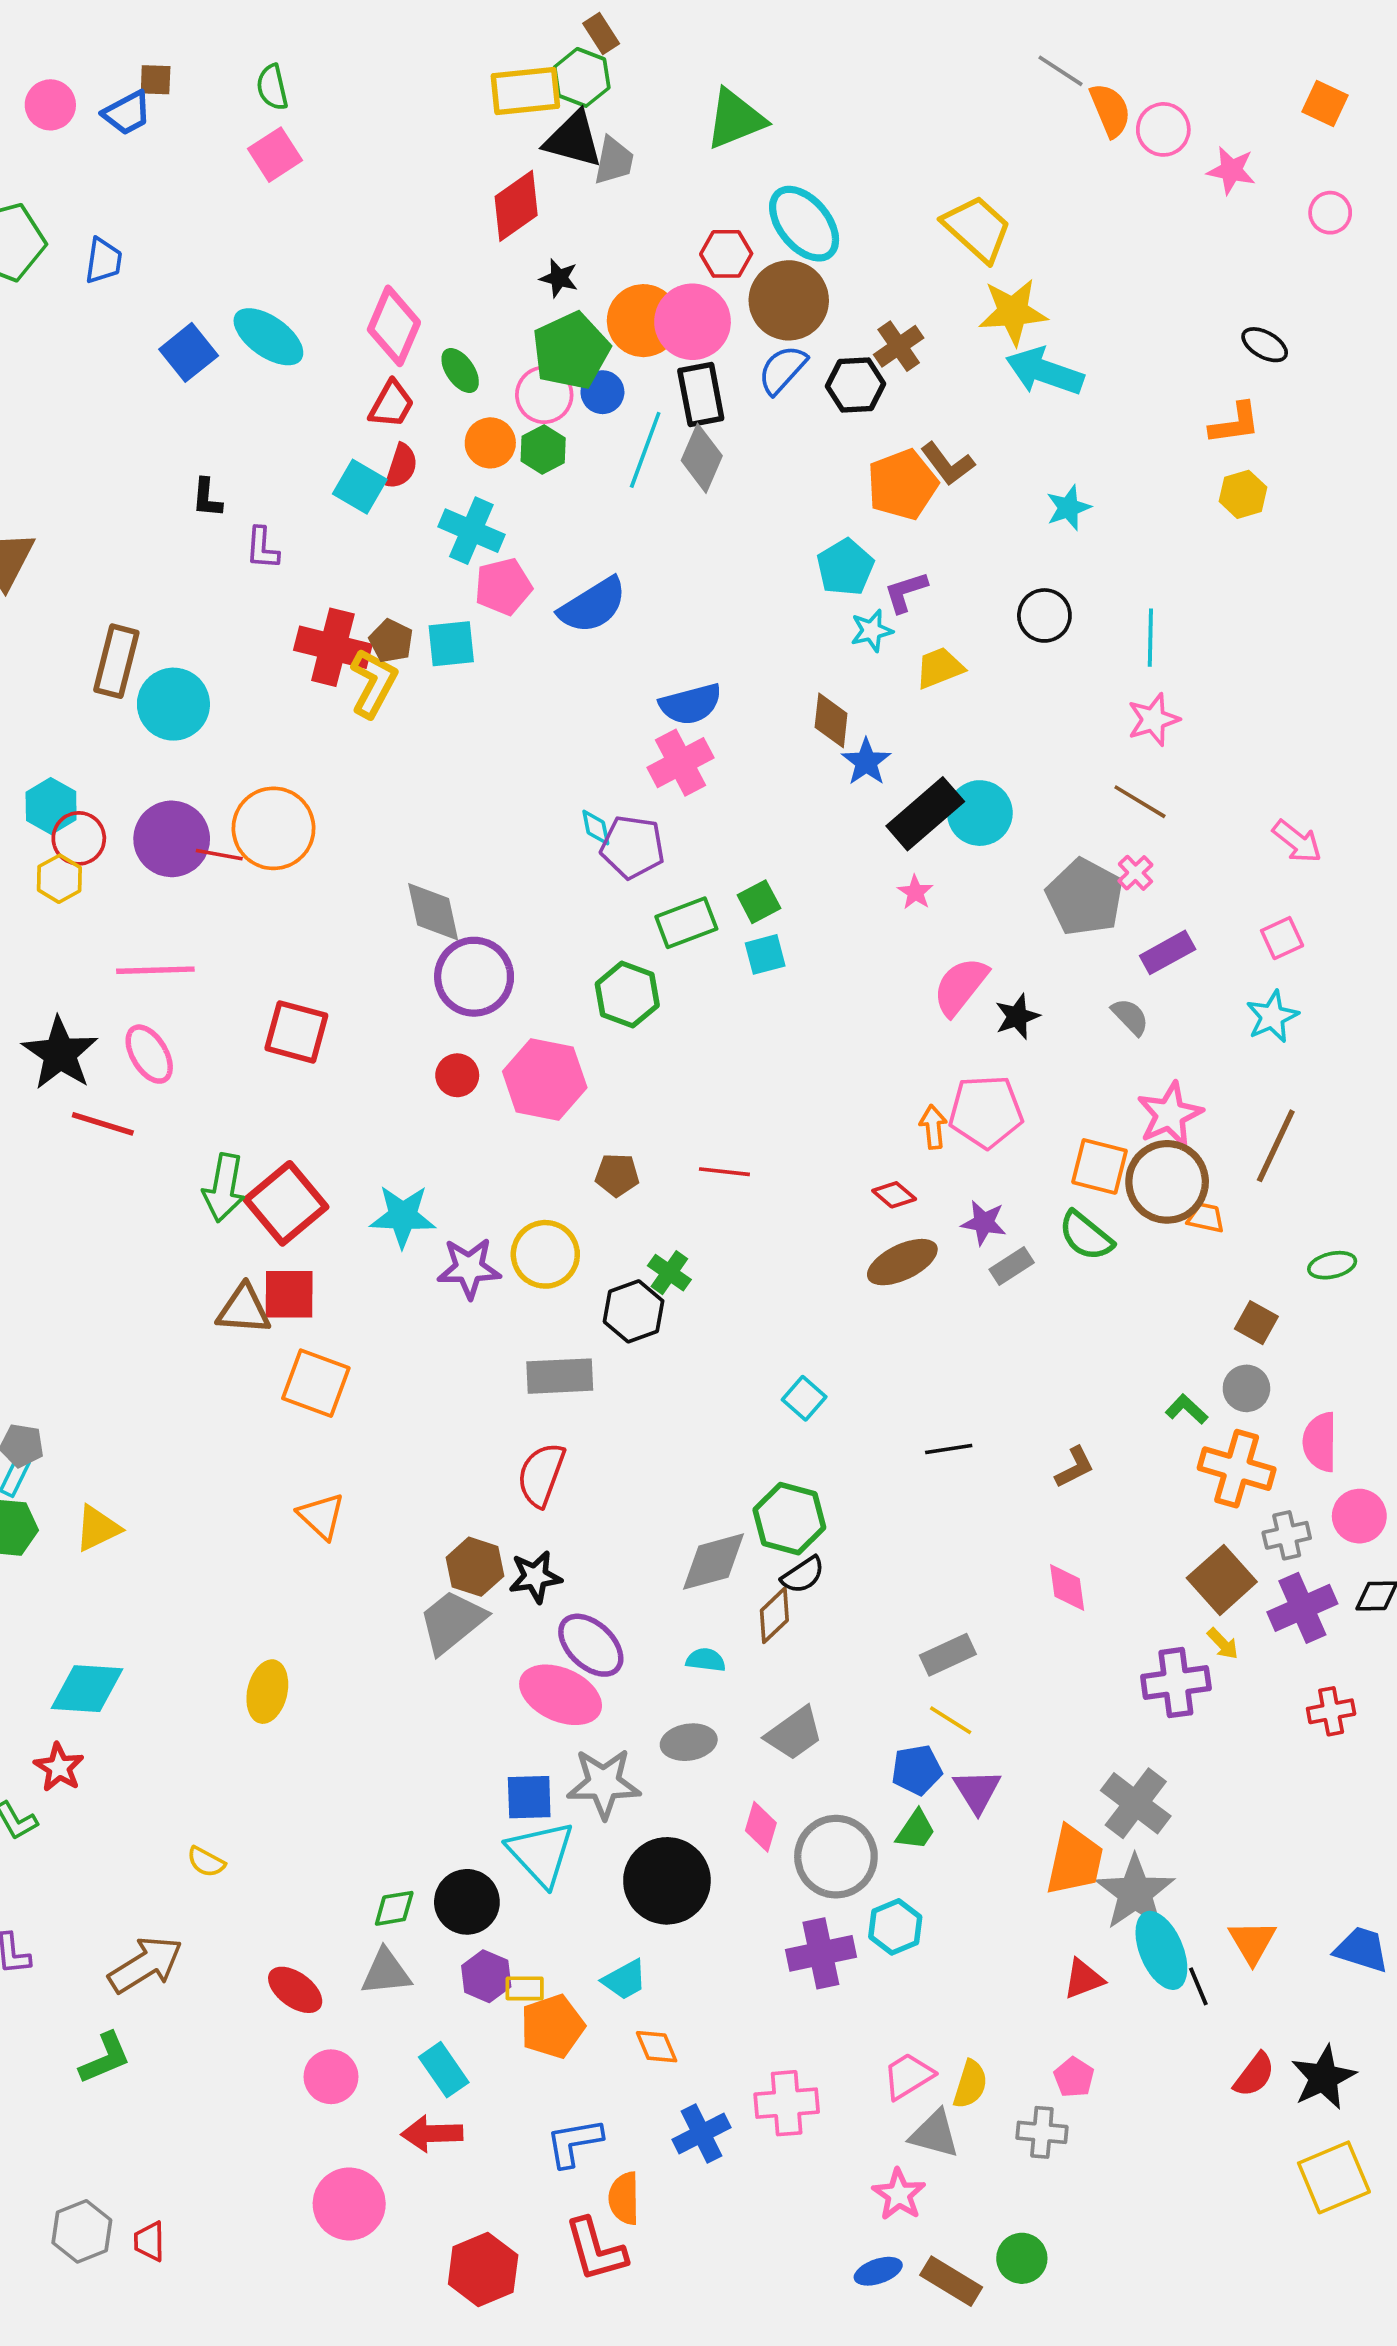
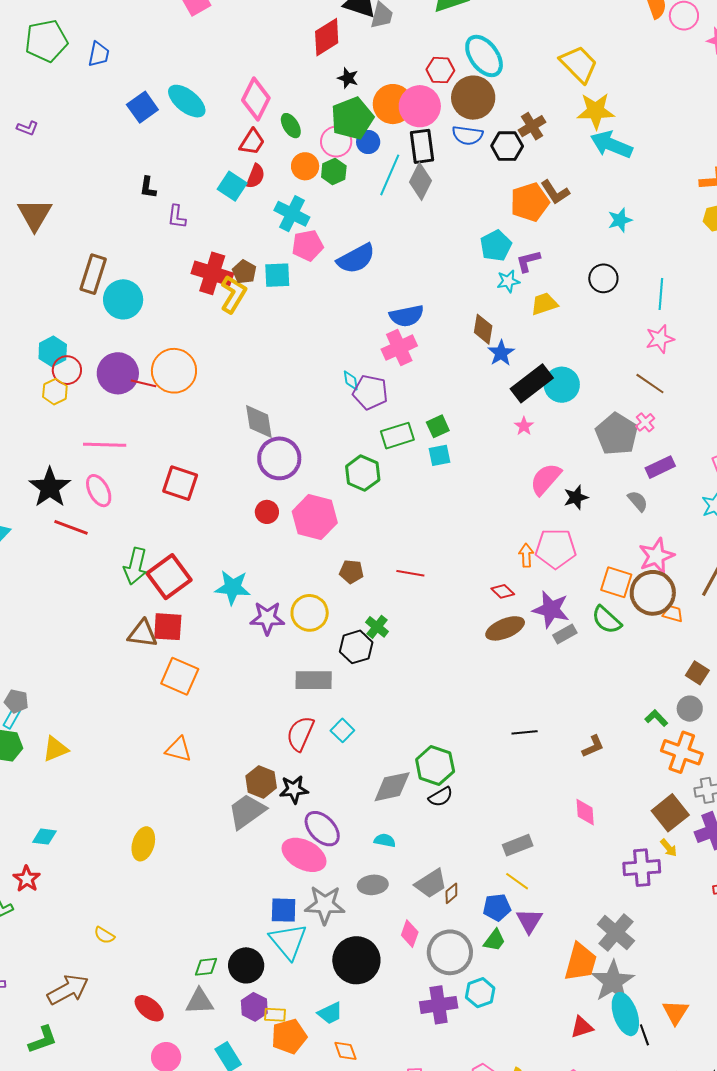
blue semicircle: (782, 370) -> (468, 135), turned -128
purple star: (984, 1223) -> (551, 609), size x1.5
cyan square: (804, 1398) -> (342, 730), moved
orange triangle: (321, 1516) -> (178, 749), turned -32
brown diamond: (774, 1615) -> (451, 893), moved, size x0.7
cyan diamond: (87, 1689) -> (45, 837), size x0.6

